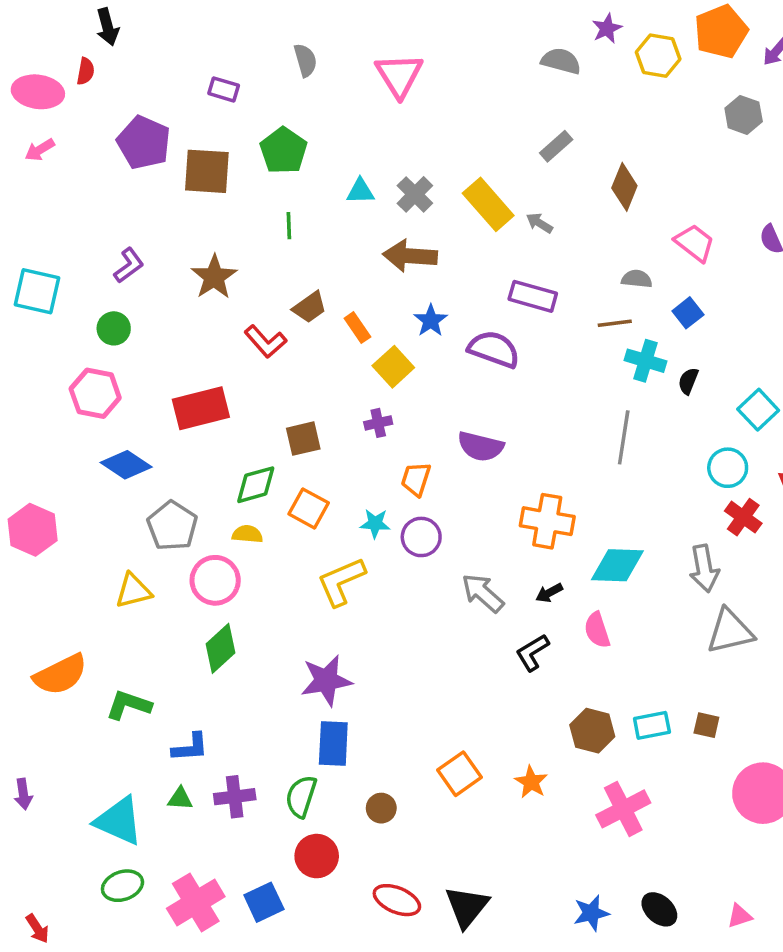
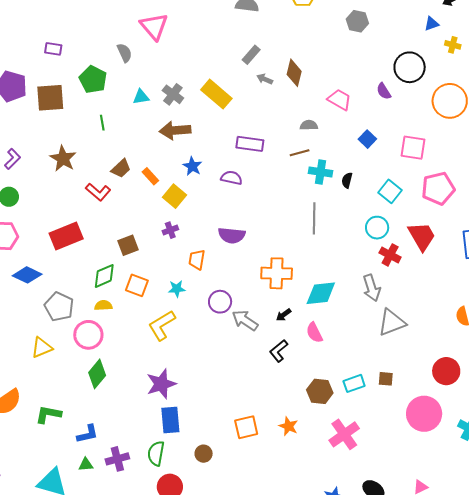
gray semicircle: (305, 60) -> (125, 53), moved
gray arrow: (539, 223) -> (265, 79), moved
blue square: (688, 313) -> (367, 139), moved
purple semicircle: (494, 349) -> (231, 178), size x0.7
purple circle: (421, 537) -> (220, 302), moved
orange square: (460, 774) -> (246, 427), turned 30

